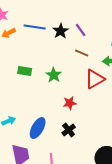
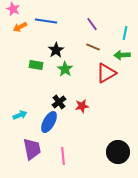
black star: (61, 31) -> (56, 50), moved
red star: (70, 103) -> (82, 106), moved
black cross: (69, 130) -> (59, 102), moved

